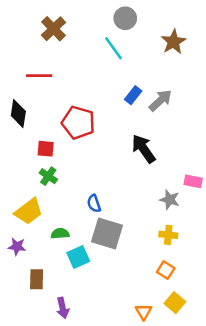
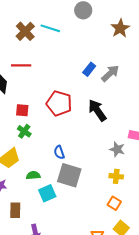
brown cross: (53, 29) -> (25, 31), moved
cyan line: (114, 48) -> (50, 28), moved, turned -36
red line: (39, 76) -> (21, 65), moved
red pentagon: (78, 123) -> (59, 103), moved

